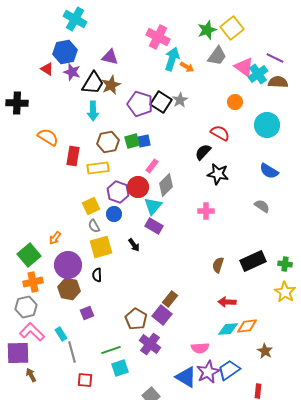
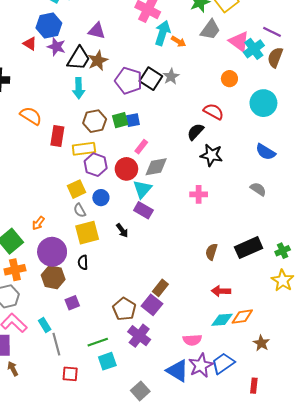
brown semicircle: (278, 82) -> (275, 57), turned -72
gray diamond: (166, 185) -> (156, 167), turned 35
purple hexagon: (118, 192) -> (96, 165), moved
green cross: (285, 264) -> (283, 251), turned -32

